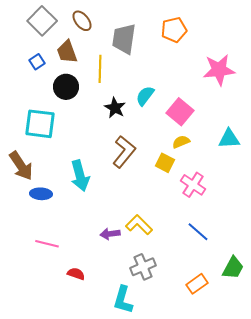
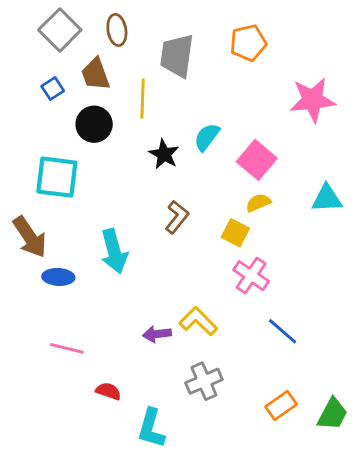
brown ellipse: (82, 21) -> (117, 30), turned 30
brown L-shape: (124, 152) -> (177, 217), size x0.7
pink cross: (193, 185) -> (251, 276), moved
green trapezoid: (233, 268) -> (332, 414), moved
cyan L-shape: (123, 300) -> (151, 428), moved

